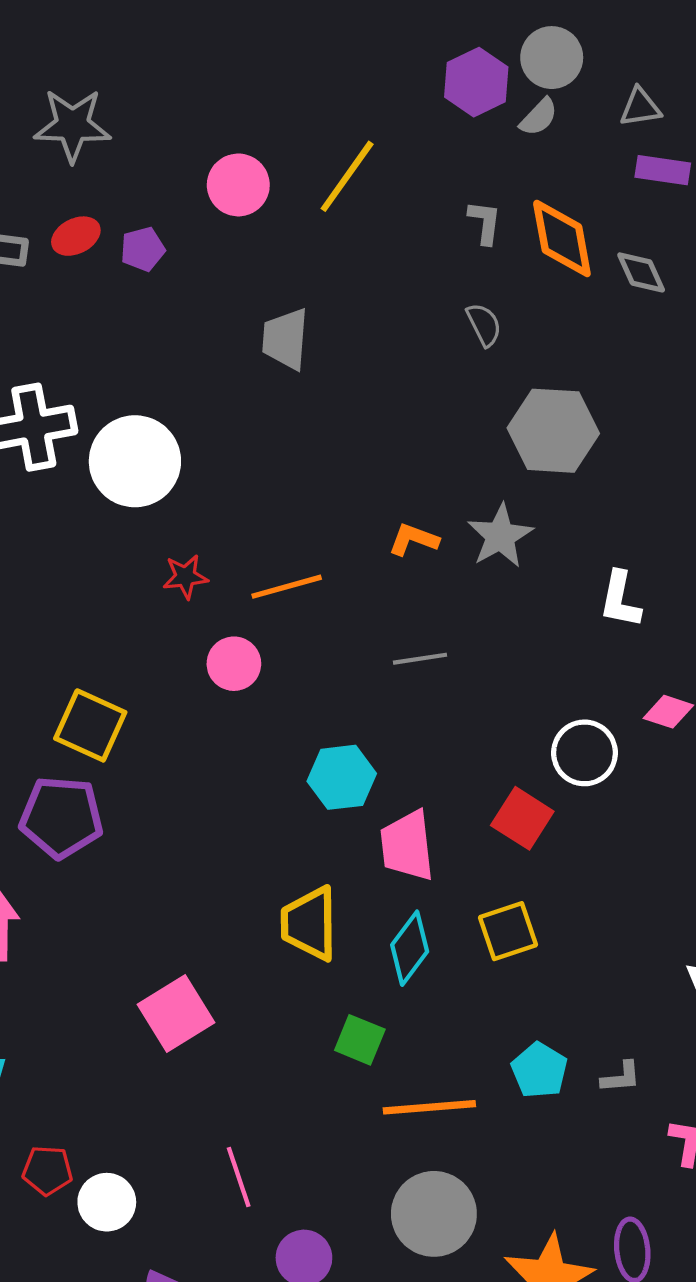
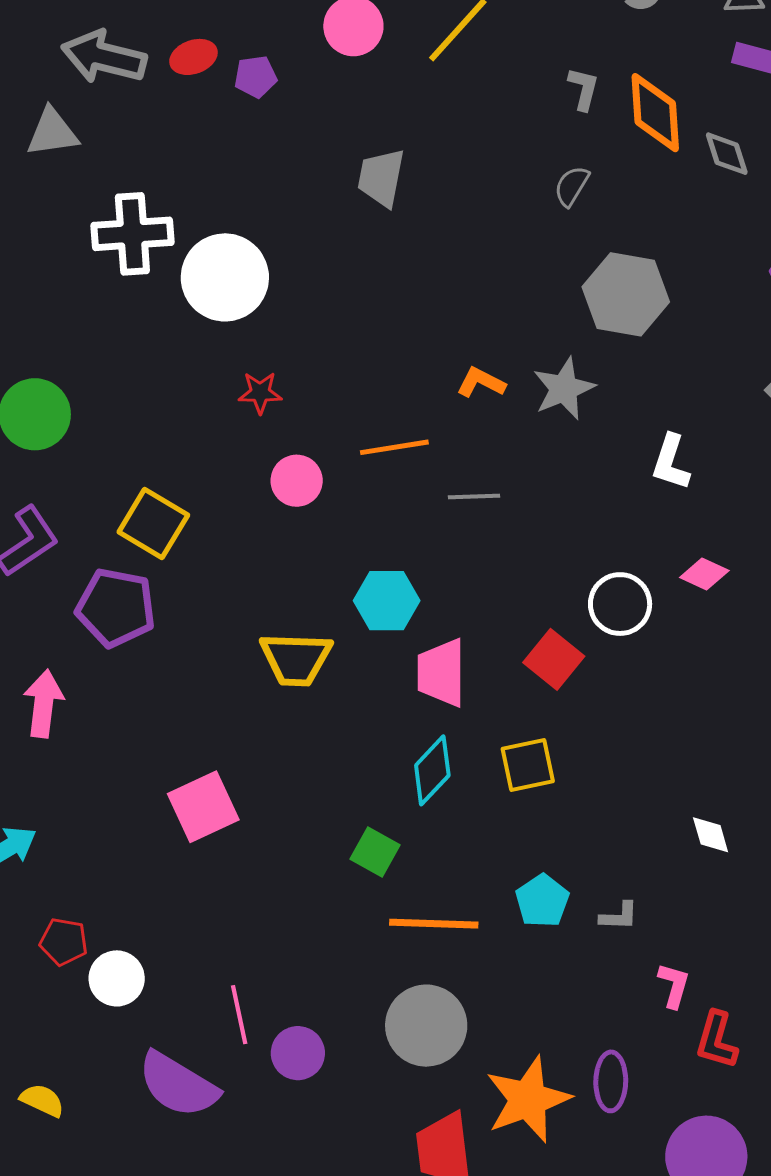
gray semicircle: (484, 325) -> (572, 186), turned -129
orange line: (287, 587) -> (394, 447), moved
yellow trapezoid: (309, 923) -> (296, 659), moved, turned -94
pink line: (239, 1177) -> (239, 1015), moved

